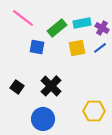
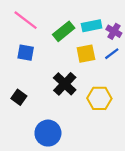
blue square: (37, 47) -> (26, 53), moved
black cross: (51, 86) -> (65, 84), moved
yellow hexagon: (94, 111) -> (99, 98), moved

